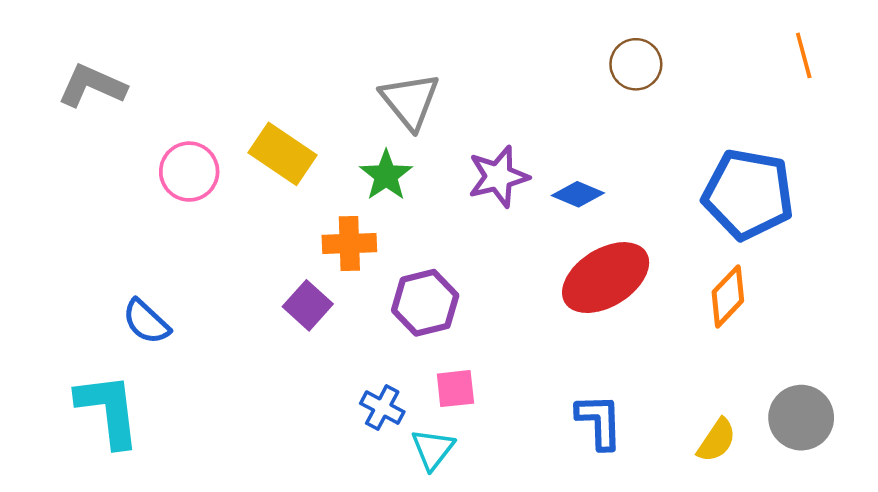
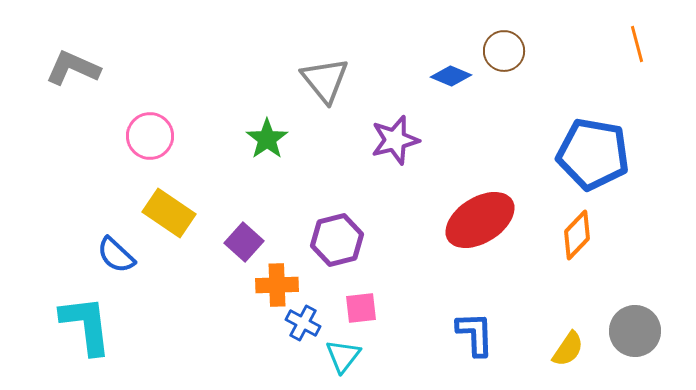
yellow rectangle: (283, 154) -> (169, 213), moved
green star: (386, 175) -> (267, 139), moved
blue diamond: (578, 194) -> (451, 76), moved
orange cross: (349, 243) -> (277, 285), moved

